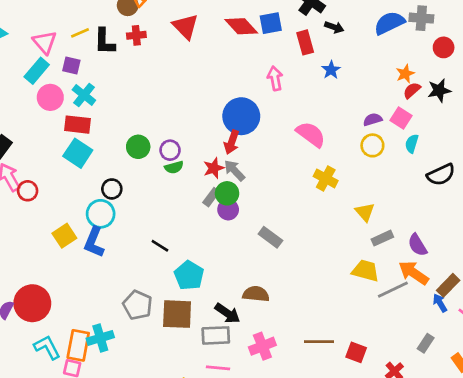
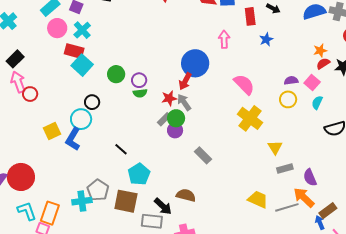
cyan square: (78, 153) -> (82, 65), moved
yellow cross: (326, 178) -> (250, 118), size x1.4
yellow trapezoid: (365, 271) -> (258, 199), moved
cyan cross: (100, 338) -> (82, 201), moved

